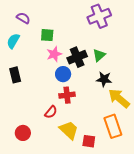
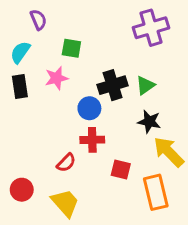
purple semicircle: (23, 18) -> (38, 20), turned 32
pink star: (54, 54) -> (57, 78), moved
black rectangle: (15, 75) -> (20, 87), moved
yellow trapezoid: (69, 130) -> (65, 203), moved
red square: (89, 141) -> (121, 170), moved

